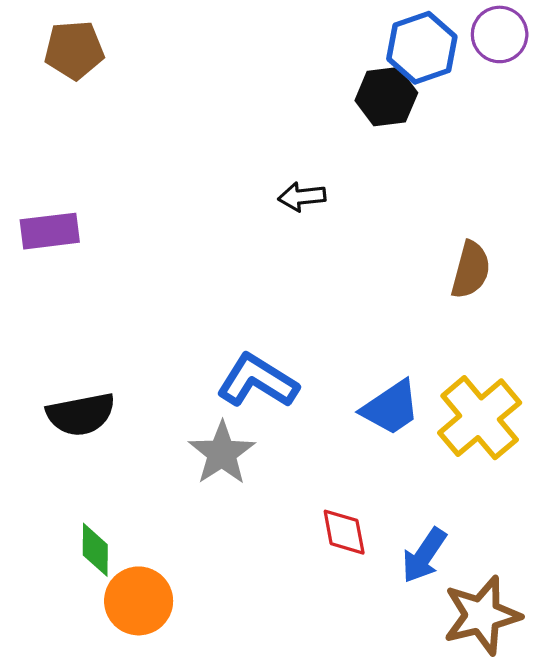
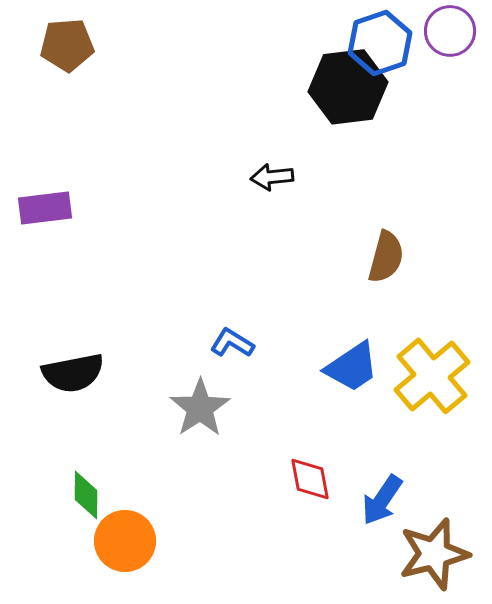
black hexagon: (386, 97) -> (348, 87), size x1.4
brown semicircle: (471, 270) -> (386, 257), moved
blue L-shape: (257, 381) -> (232, 343), size x0.6

